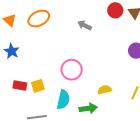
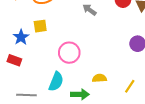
blue star: (12, 51) -> (21, 37), moved
yellow square: (38, 86) -> (40, 26), moved

